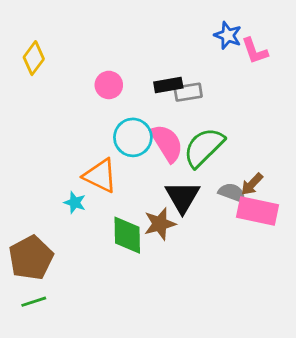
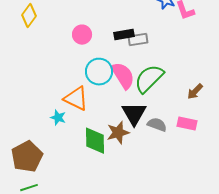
brown arrow: (252, 184) -> (195, 92), moved
gray semicircle: (232, 193) -> (157, 125), moved
pink rectangle: (258, 211) -> (187, 124), size x0.7

